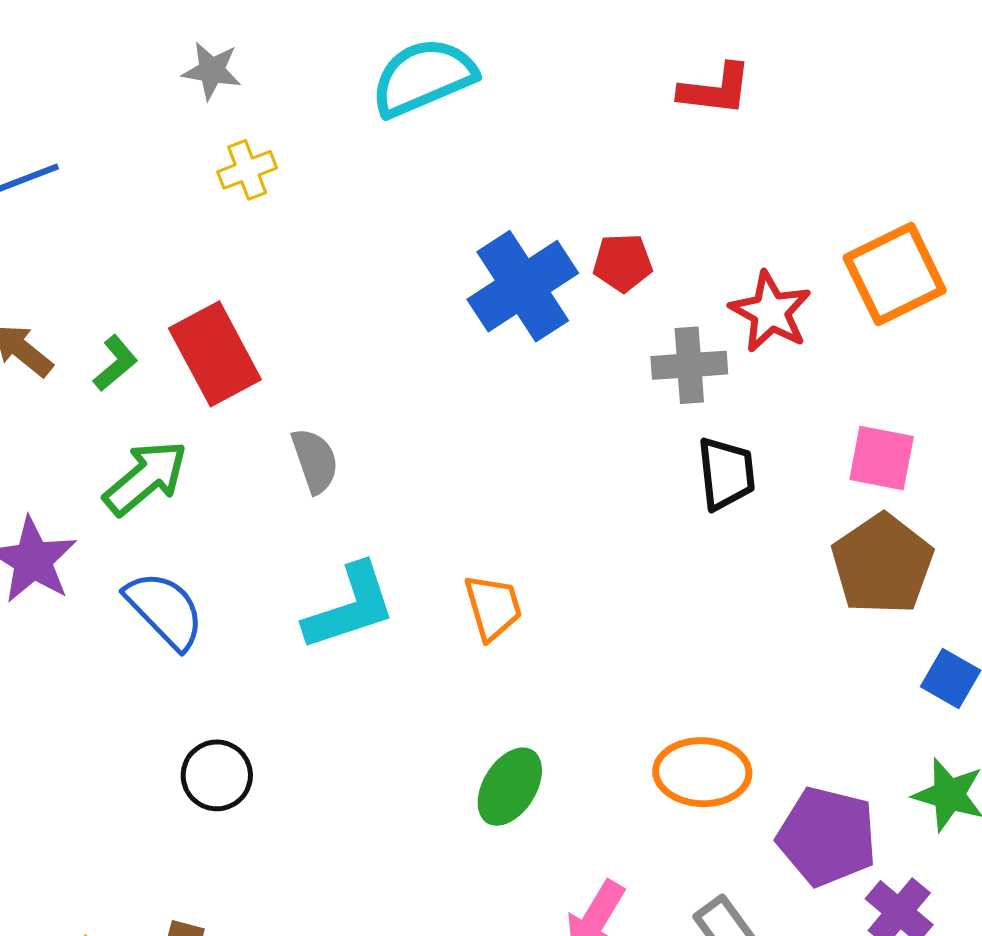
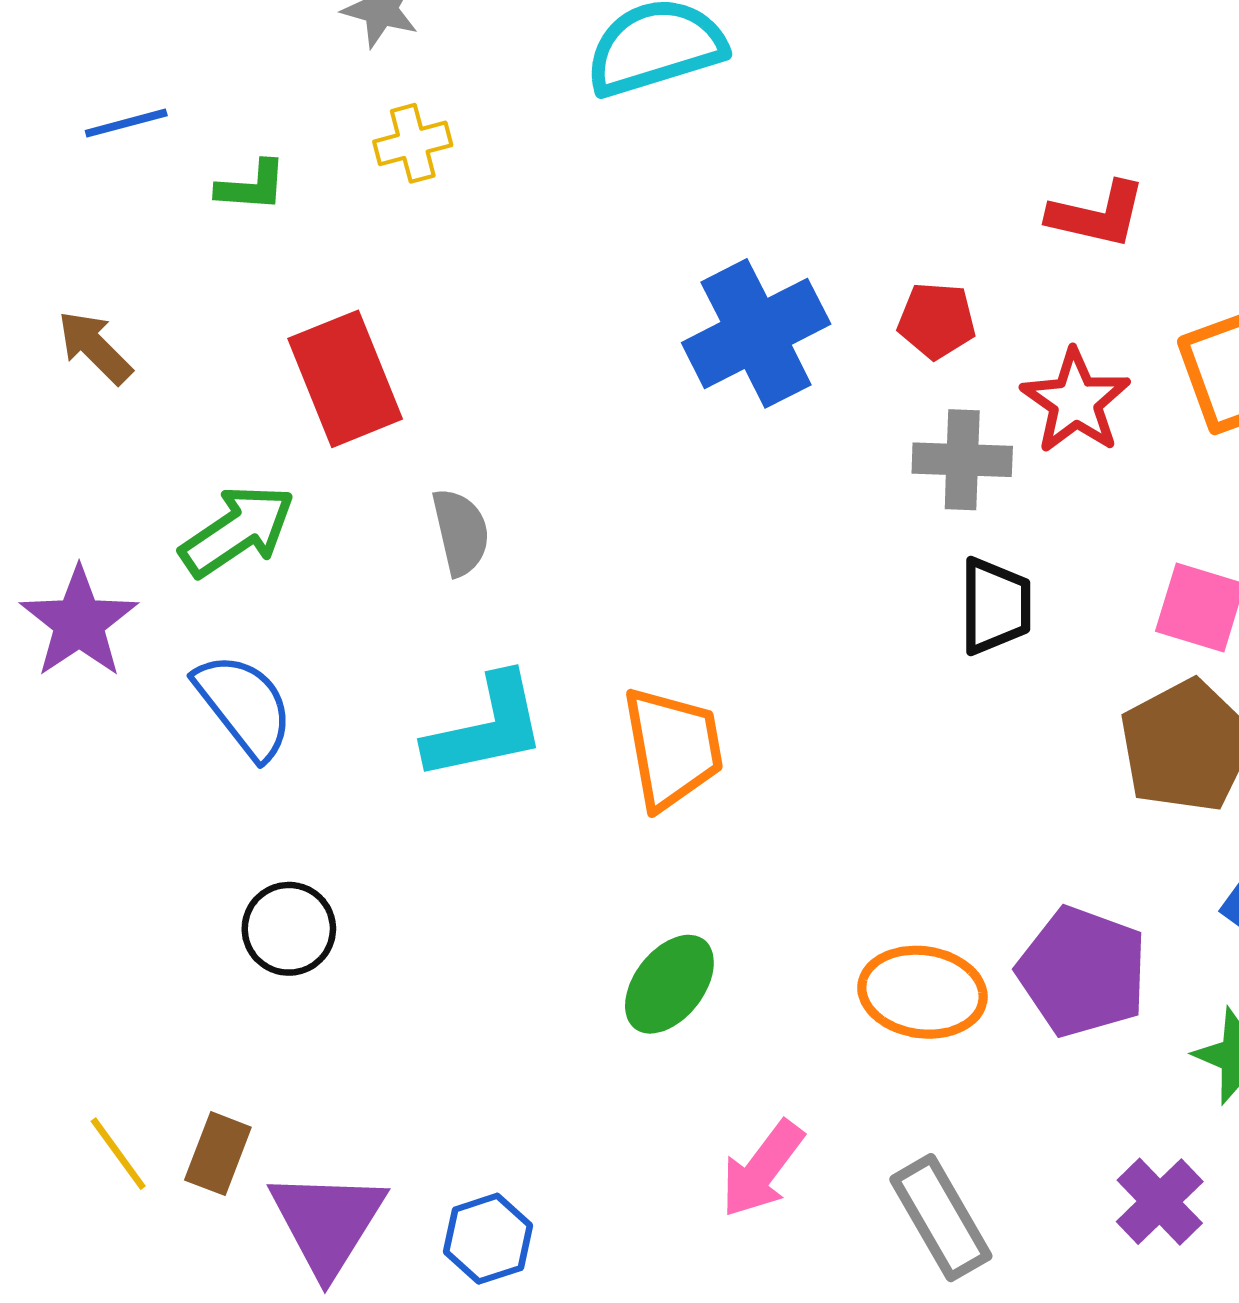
red L-shape: (715, 89) -> (1097, 215), moved
red pentagon: (623, 263) -> (937, 321), moved
green L-shape: (115, 363) -> (252, 186), moved, turned 38
orange trapezoid: (493, 607) -> (673, 748), size x1.4
purple pentagon: (827, 837) -> (1082, 972), moved

